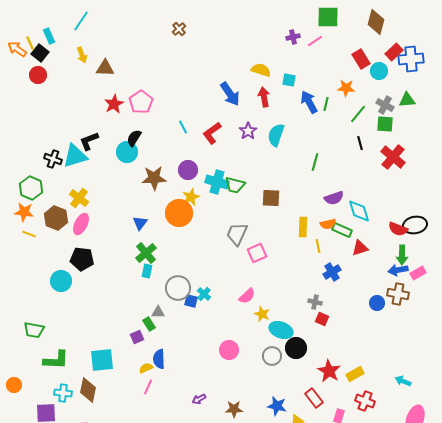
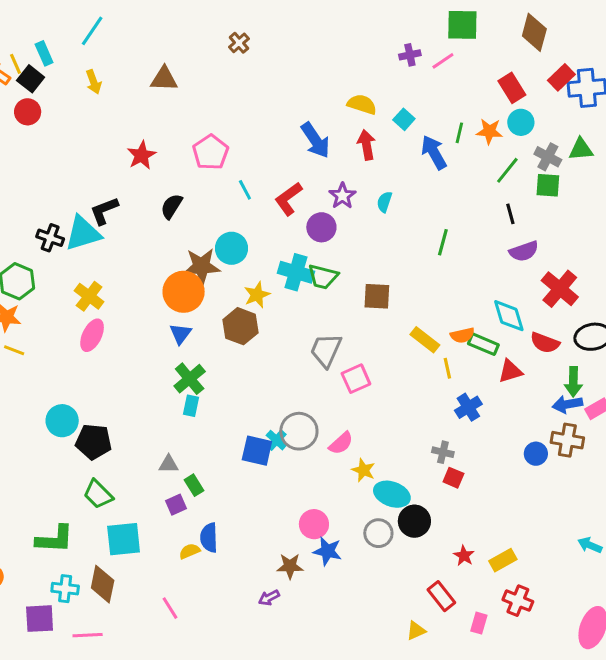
brown triangle: (105, 68) -> (164, 79), moved
cyan circle: (379, 71) -> (521, 122), moved
cyan square: (289, 80) -> (404, 119), turned 32
pink pentagon: (141, 102) -> (211, 152), moved
green line: (326, 104) -> (459, 133), moved
cyan semicircle: (276, 135) -> (384, 202), size x0.6
cyan circle: (127, 152) -> (231, 248), moved
red cross: (393, 157) -> (560, 289), moved
purple circle: (188, 170) -> (321, 227), moved
purple semicircle: (334, 198) -> (524, 251), moved
orange circle: (179, 213) -> (184, 292), moved
brown hexagon: (56, 218) -> (240, 326), moved
yellow rectangle: (303, 227) -> (425, 340), turned -54
red semicircle: (398, 229) -> (545, 343), moved
black pentagon: (82, 259) -> (94, 442), moved
gray circle: (178, 288) -> (299, 431), moved
blue square: (191, 301) -> (257, 451), size x1.5
gray triangle: (158, 312) -> (169, 464), moved
green trapezoid: (34, 330) -> (98, 494), moved, turned 35
red star: (329, 371) -> (464, 556), size x0.6
cyan arrow: (403, 381) -> (590, 545), moved
pink line: (148, 387) -> (170, 608), moved, turned -56
blue star: (277, 406) -> (327, 551), moved
brown star: (234, 409) -> (290, 566), moved

